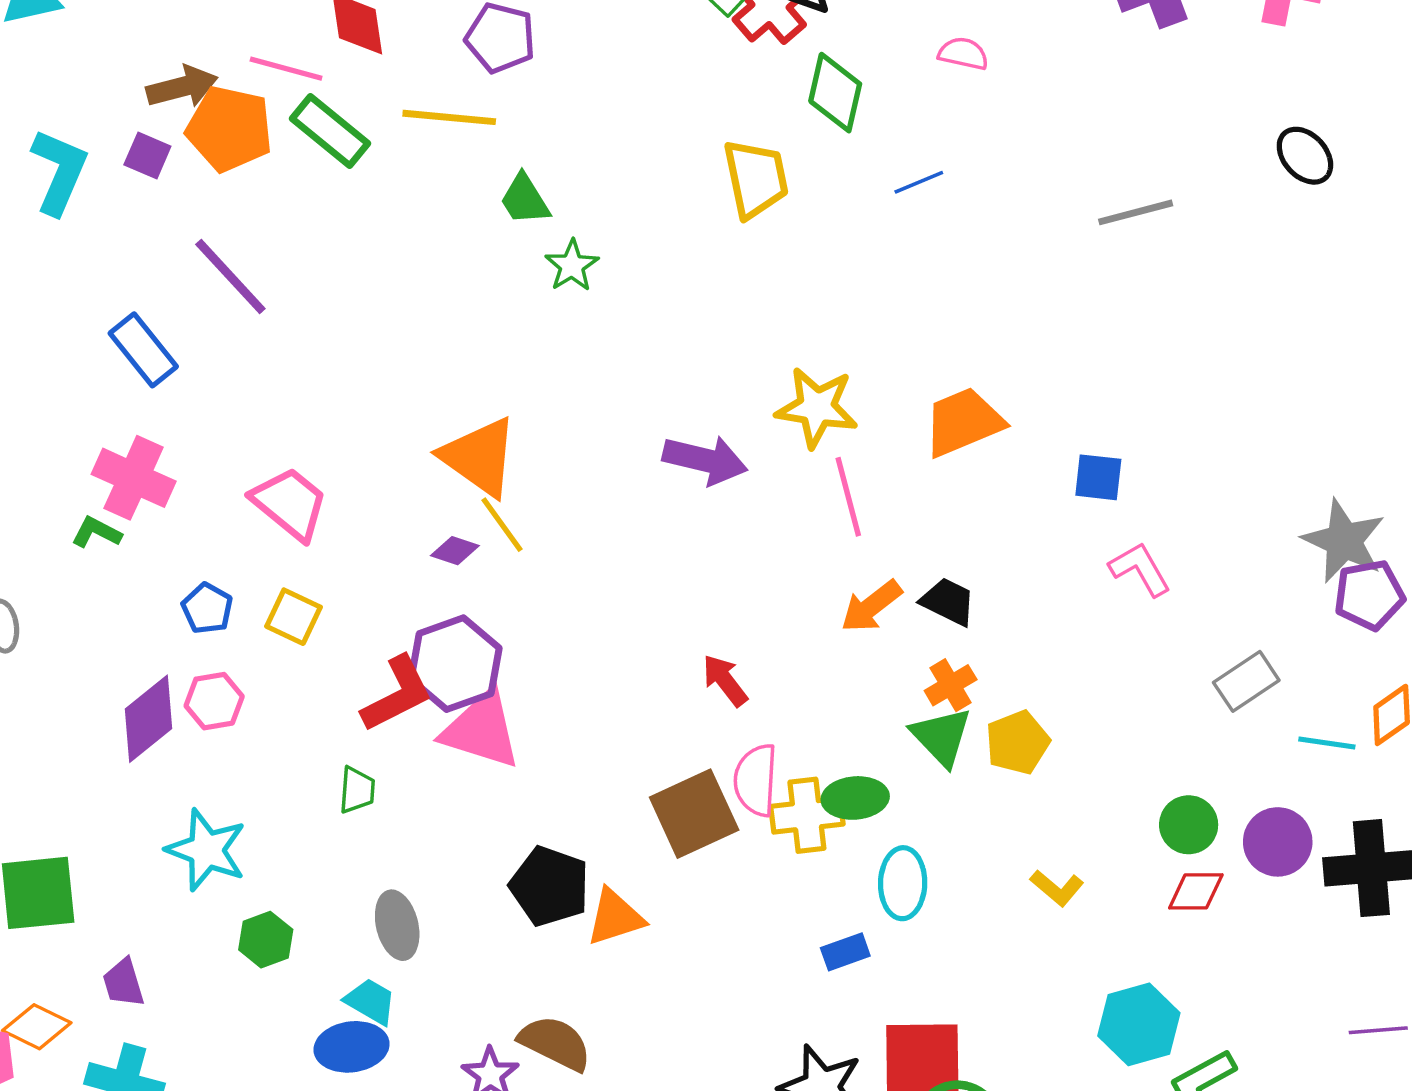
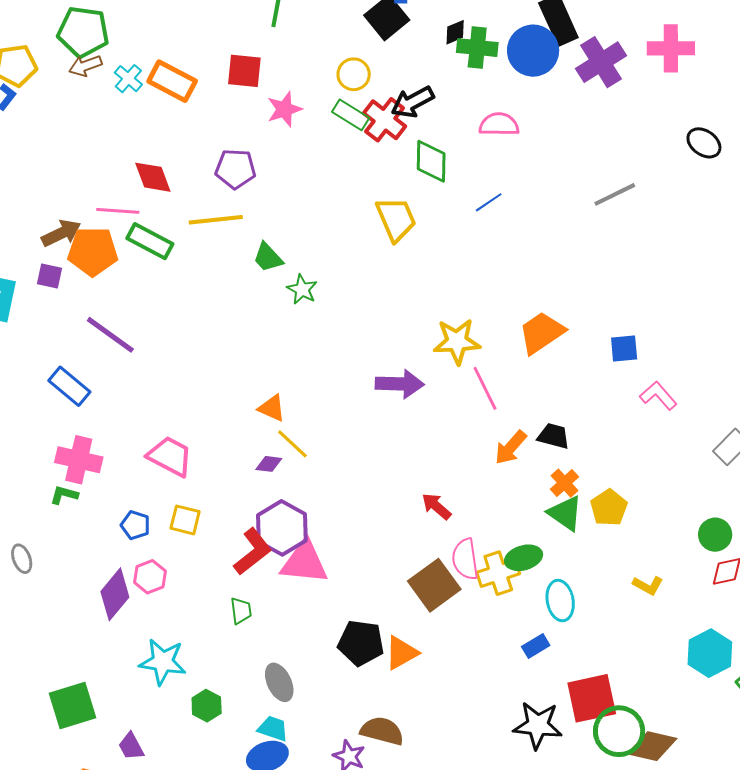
pink semicircle: (963, 53) -> (499, 124), size x1.4
orange triangle: (479, 457) -> (272, 408), size x0.6

